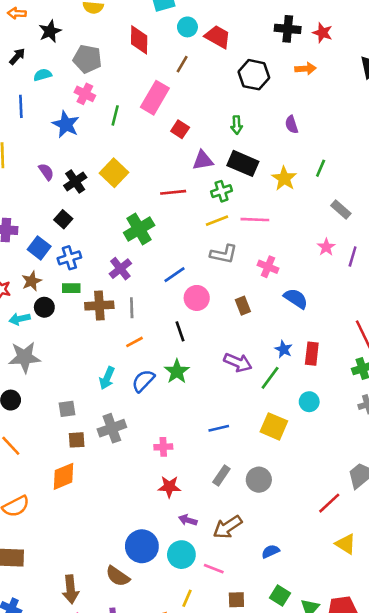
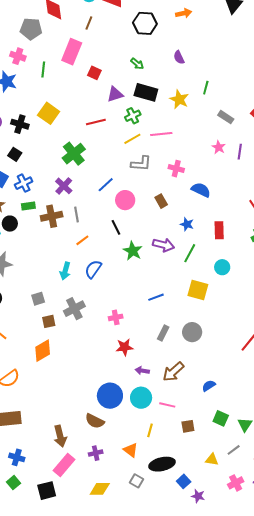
gray pentagon: (87, 59) -> (31, 29), moved
green arrow: (237, 125) -> (137, 64), turned -40
black cross: (75, 182) -> (20, 124), turned -30
blue star: (284, 349) -> (187, 224), moved
green star: (177, 371) -> (133, 251), moved

